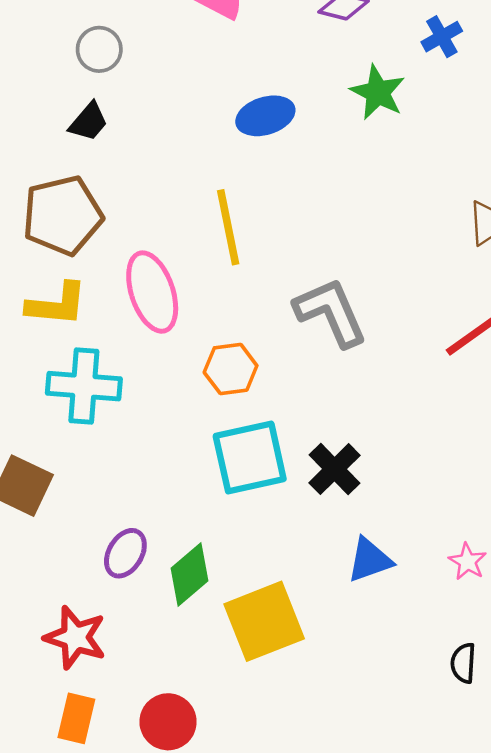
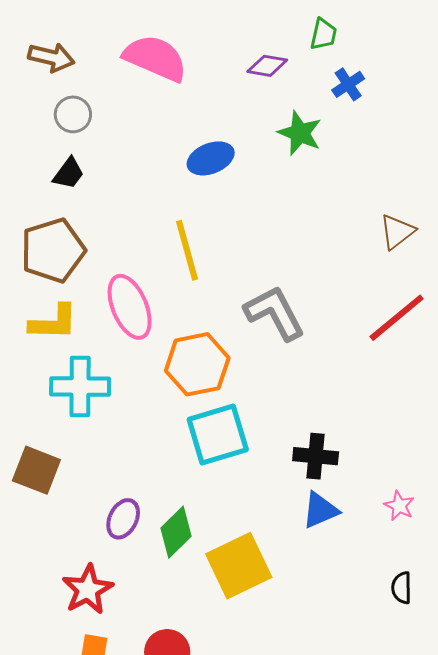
orange hexagon: (231, 369) -> (197, 364), size x1.5
black cross: (334, 469) -> (316, 456), moved, turned -36
red star: (75, 637) -> (88, 590), turned 30

